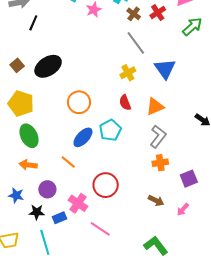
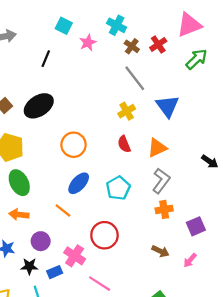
black line: (33, 23) -> (46, 59), moved
cyan pentagon: (110, 130) -> (118, 188), moved

